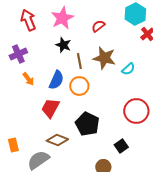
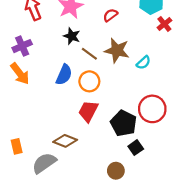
brown line: (79, 61) -> (89, 54), turned -42
orange arrow: (28, 79) -> (20, 74), moved, size x1.5
red trapezoid: (50, 108) -> (88, 111), moved
black pentagon: (87, 124) -> (124, 123), moved

